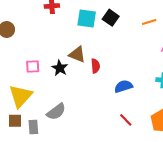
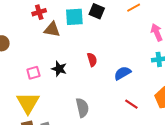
brown triangle: (77, 54) -> (52, 29), moved
gray semicircle: (56, 112) -> (82, 108), moved, turned -54

